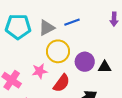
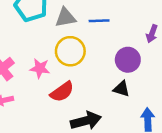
purple circle: (85, 62) -> (128, 60), moved

